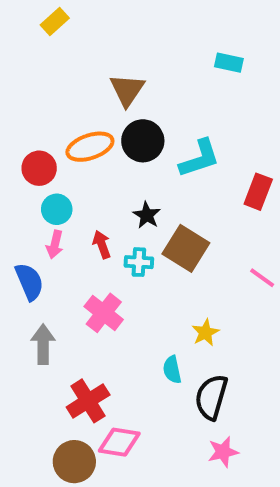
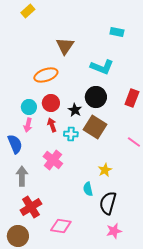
black circle: (143, 141) -> (96, 97), moved
cyan L-shape: (200, 158) -> (102, 67), moved, turned 40
red circle: (39, 168) -> (51, 103), moved
red cross: (88, 401) -> (31, 207), moved
brown circle: (74, 462) -> (18, 236), moved

